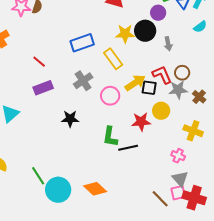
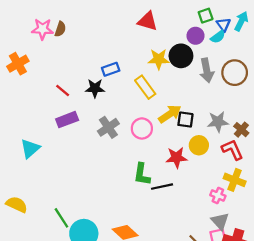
cyan semicircle: (200, 27) -> (218, 37), moved
blue rectangle: (82, 43) -> (111, 69), size x0.7
gray arrow: (168, 44) -> (207, 70), size x1.5
brown circle: (182, 73) -> (235, 73), moved, size x1.5
red L-shape: (162, 75) -> (232, 150), moved
gray cross: (83, 81) -> (108, 127), moved
black star: (70, 119) -> (95, 88), moved
yellow cross: (193, 131) -> (235, 180), moved

